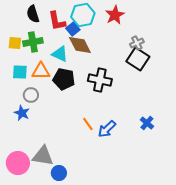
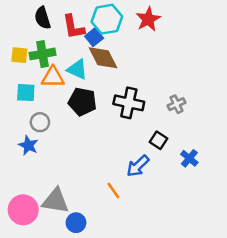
gray cross: (137, 43) -> (176, 104), moved
black square: (138, 59) -> (158, 140), moved, size x0.6
orange triangle: (41, 71) -> (53, 77), moved
orange line: (88, 124) -> (113, 190), moved

